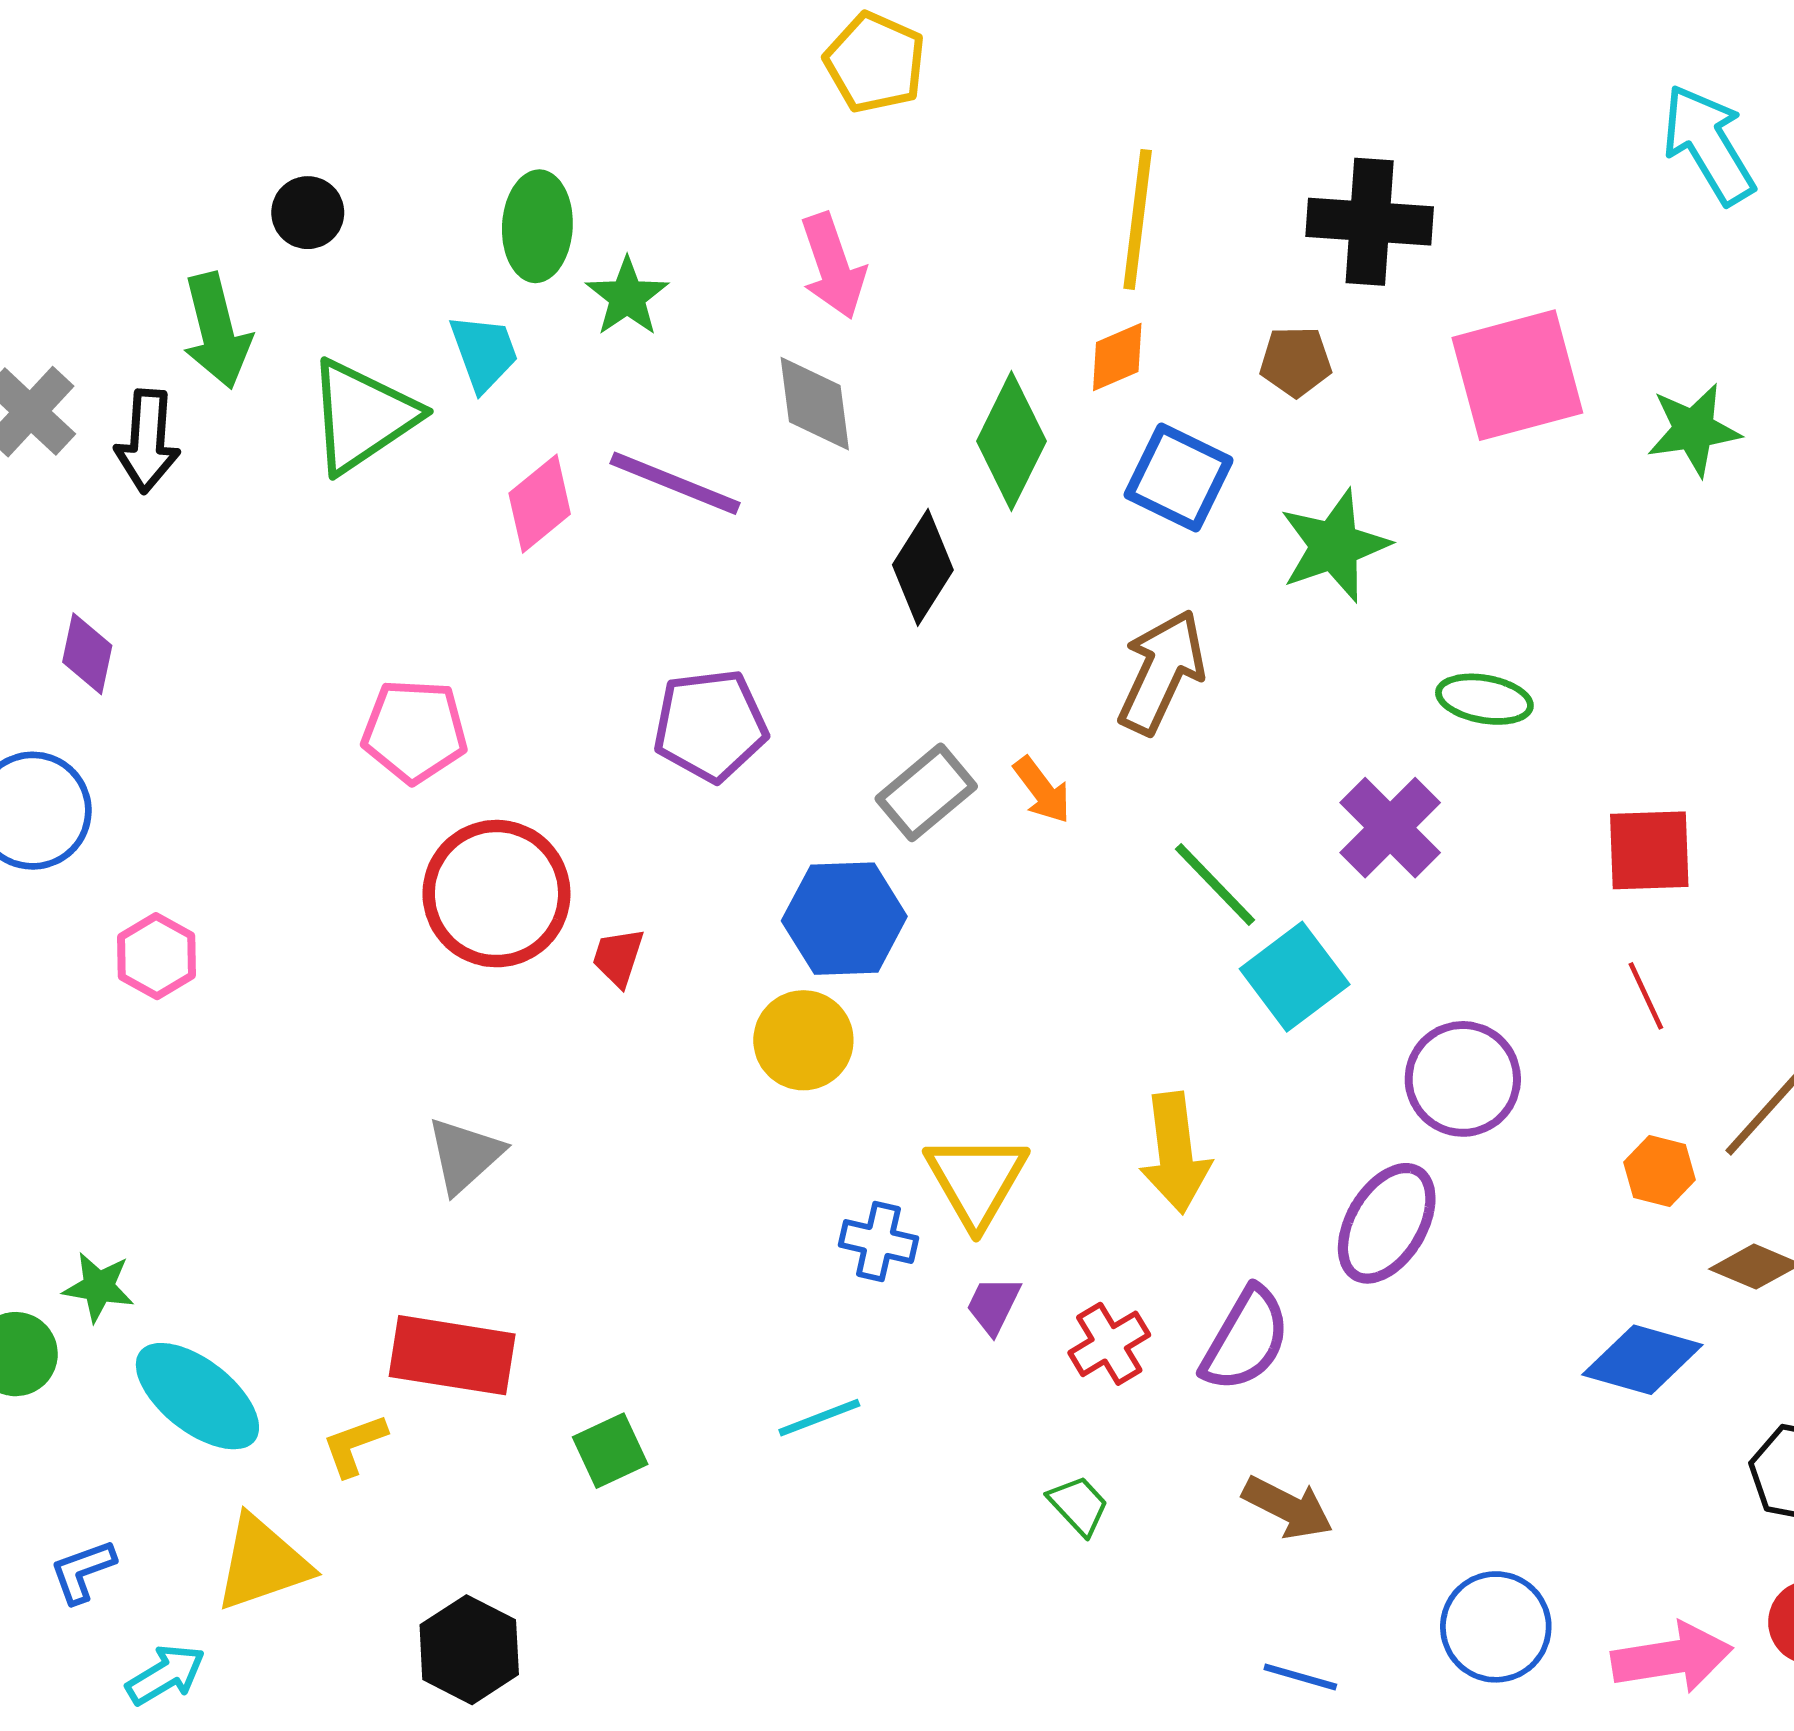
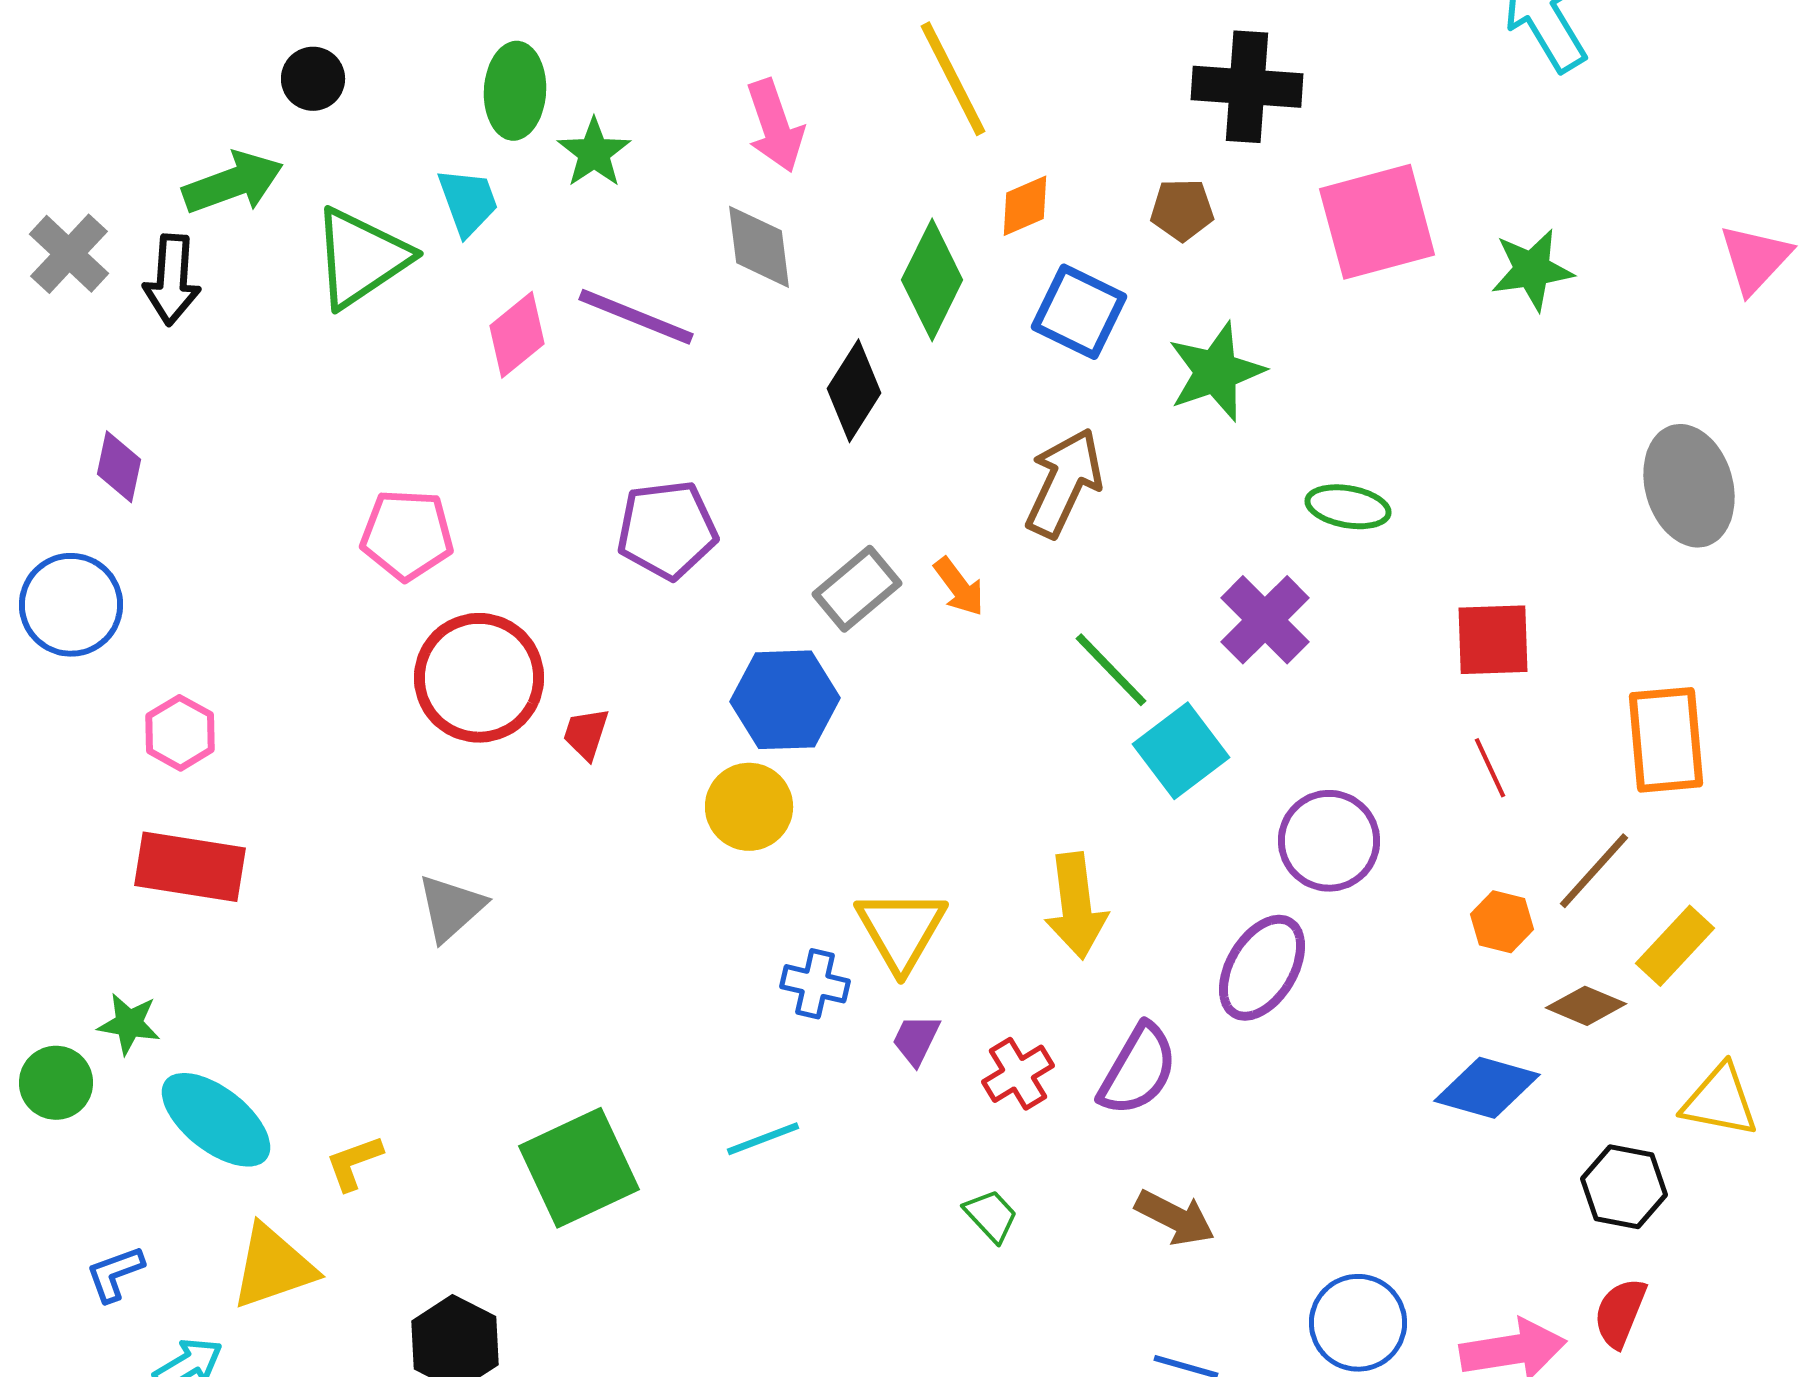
yellow line: (1138, 219) -> (953, 79), moved, turned -34
green arrow: (217, 331) -> (233, 183), turned -96
red rectangle: (452, 1355) -> (190, 867), moved
green square: (610, 1451) -> (579, 1168), size x1.8

